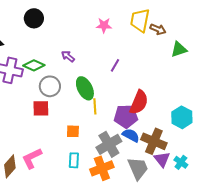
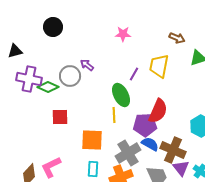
yellow trapezoid: (140, 20) -> (159, 66), moved
green diamond: (34, 65) -> (48, 87), moved
gray circle: (50, 86) -> (70, 76), moved
green ellipse: (85, 88) -> (121, 95), moved
orange square: (73, 131) -> (92, 140), size x1.6

